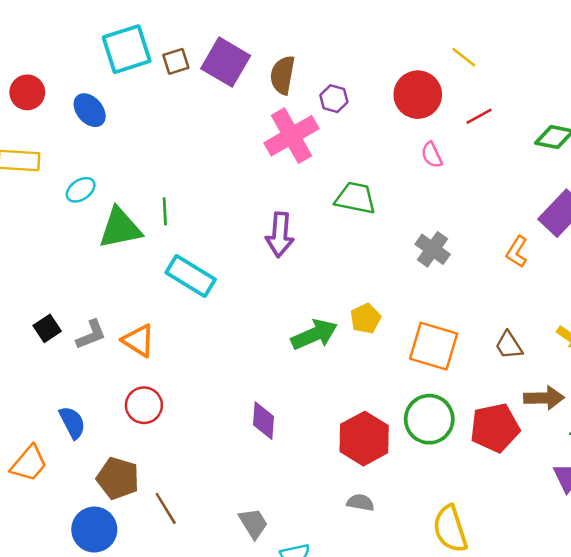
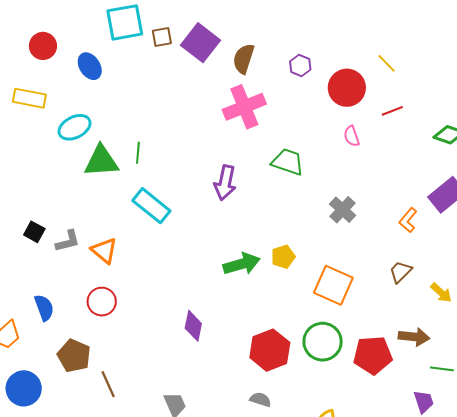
purple hexagon: (334, 99) -> (300, 65), moved
cyan ellipse: (81, 190) -> (75, 127), size x1.4
black square: (47, 328) -> (34, 232), turned -35
brown trapezoid: (509, 345) -> (400, 272), moved, turned 70
blue circle: (94, 530) -> (24, 388), moved

